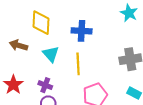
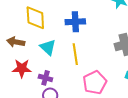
red star: (13, 85) -> (22, 68), moved, turned -30

